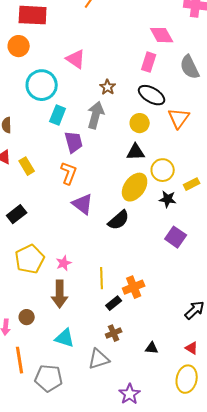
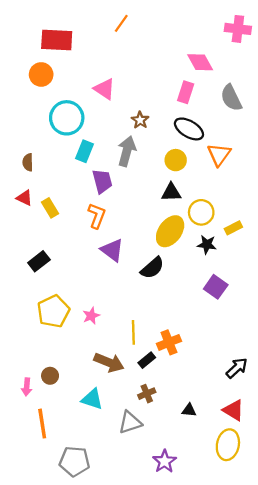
brown arrow: (60, 294) -> (109, 362), moved, turned -68
red triangle: (192, 348) -> (233, 410), size x1.5
gray pentagon: (49, 378) -> (74, 461), moved

